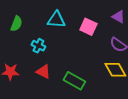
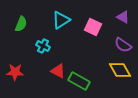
cyan triangle: (56, 20) -> (61, 20), turned -36
red triangle: (43, 72) -> (58, 71), moved

